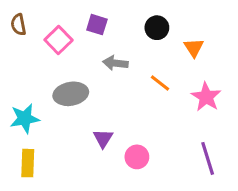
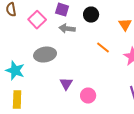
black circle: (157, 28) -> (91, 15), moved
gray arrow: (115, 63) -> (67, 29), moved
cyan star: (25, 118) -> (15, 71), turned 30

